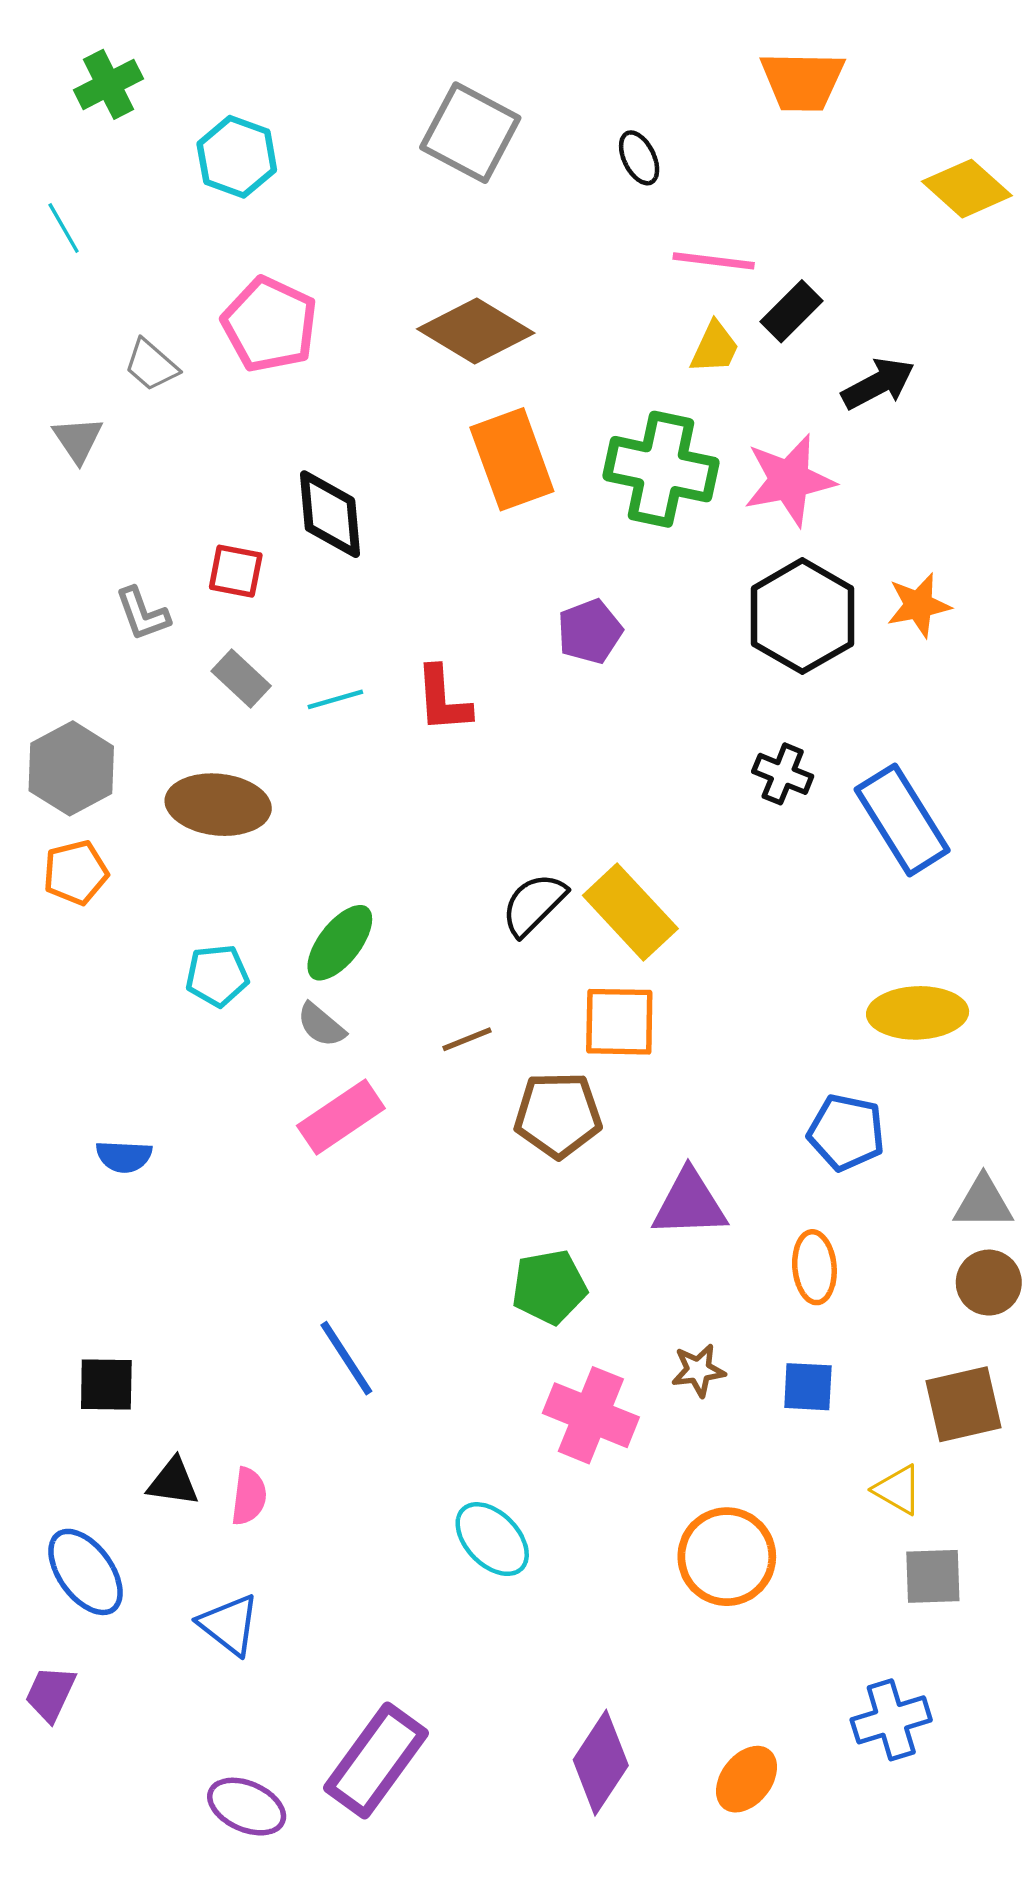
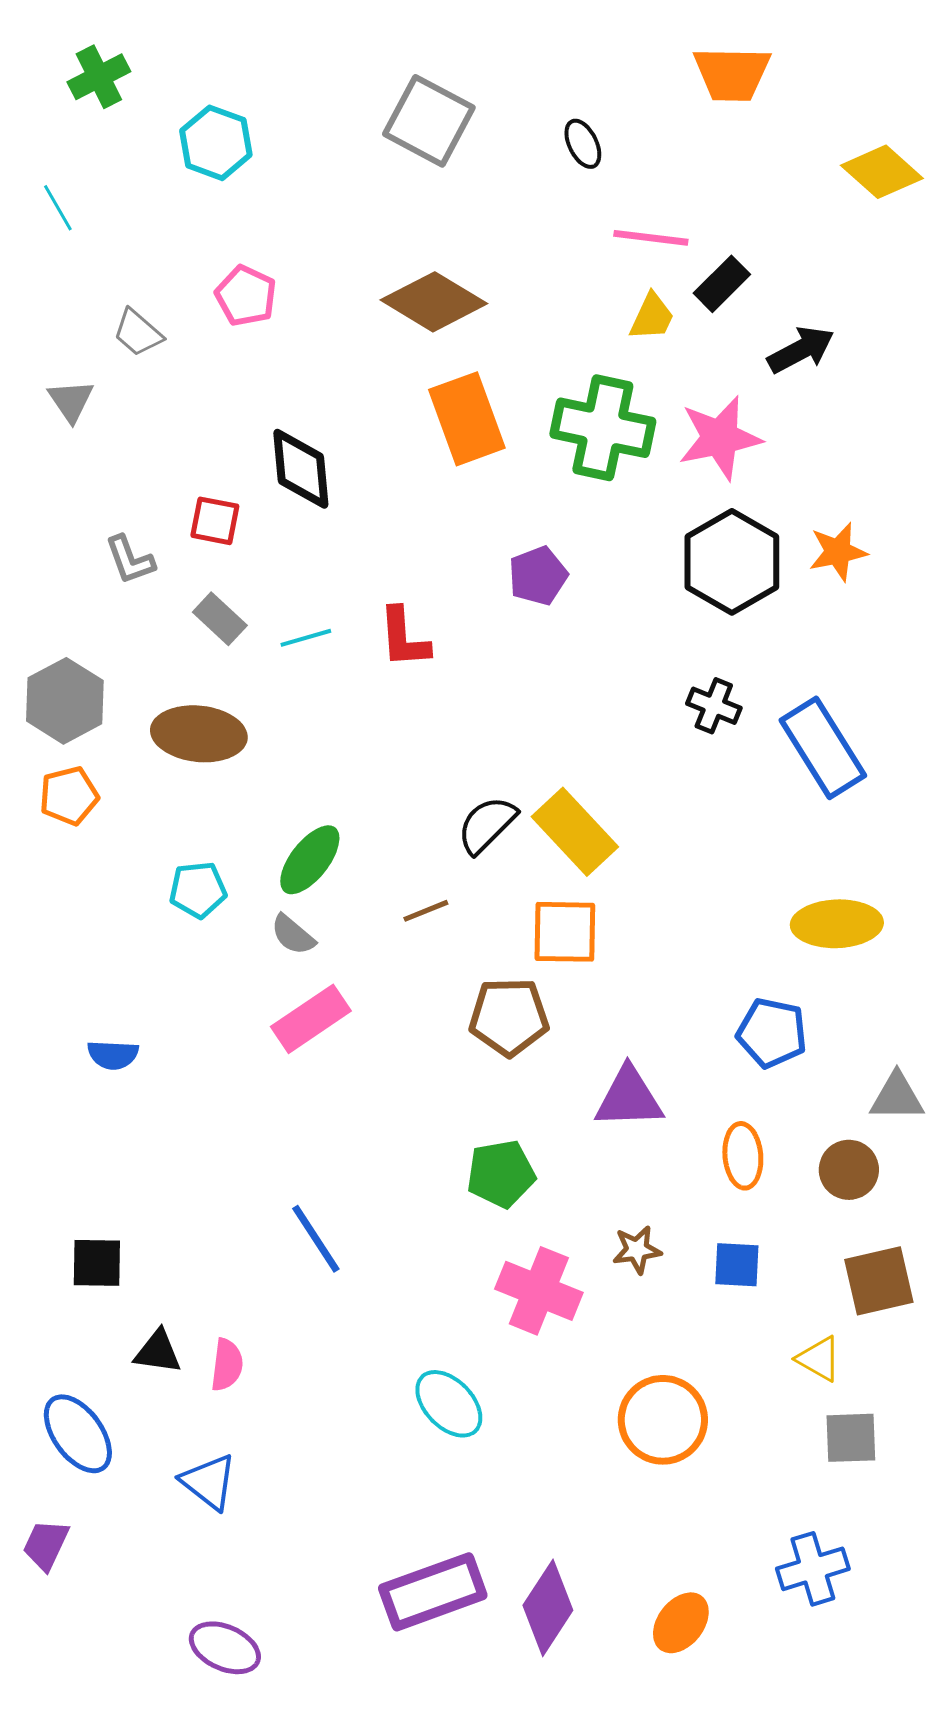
pink pentagon: (270, 324) -> (246, 296), size x0.7
brown line: (467, 1039) -> (426, 911), moved
brown circle: (989, 1283) -> (849, 1170), moved
purple rectangle: (376, 1760) -> (433, 1592), moved, turned 34

